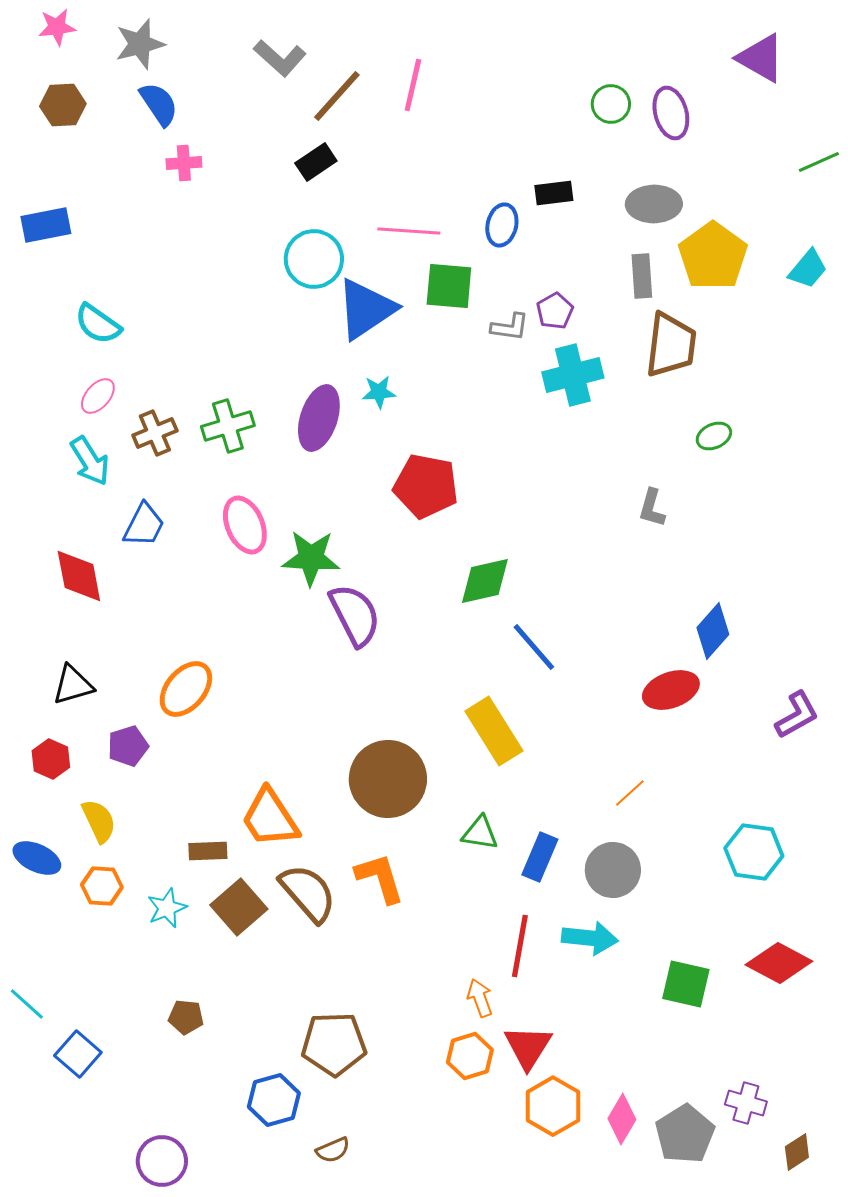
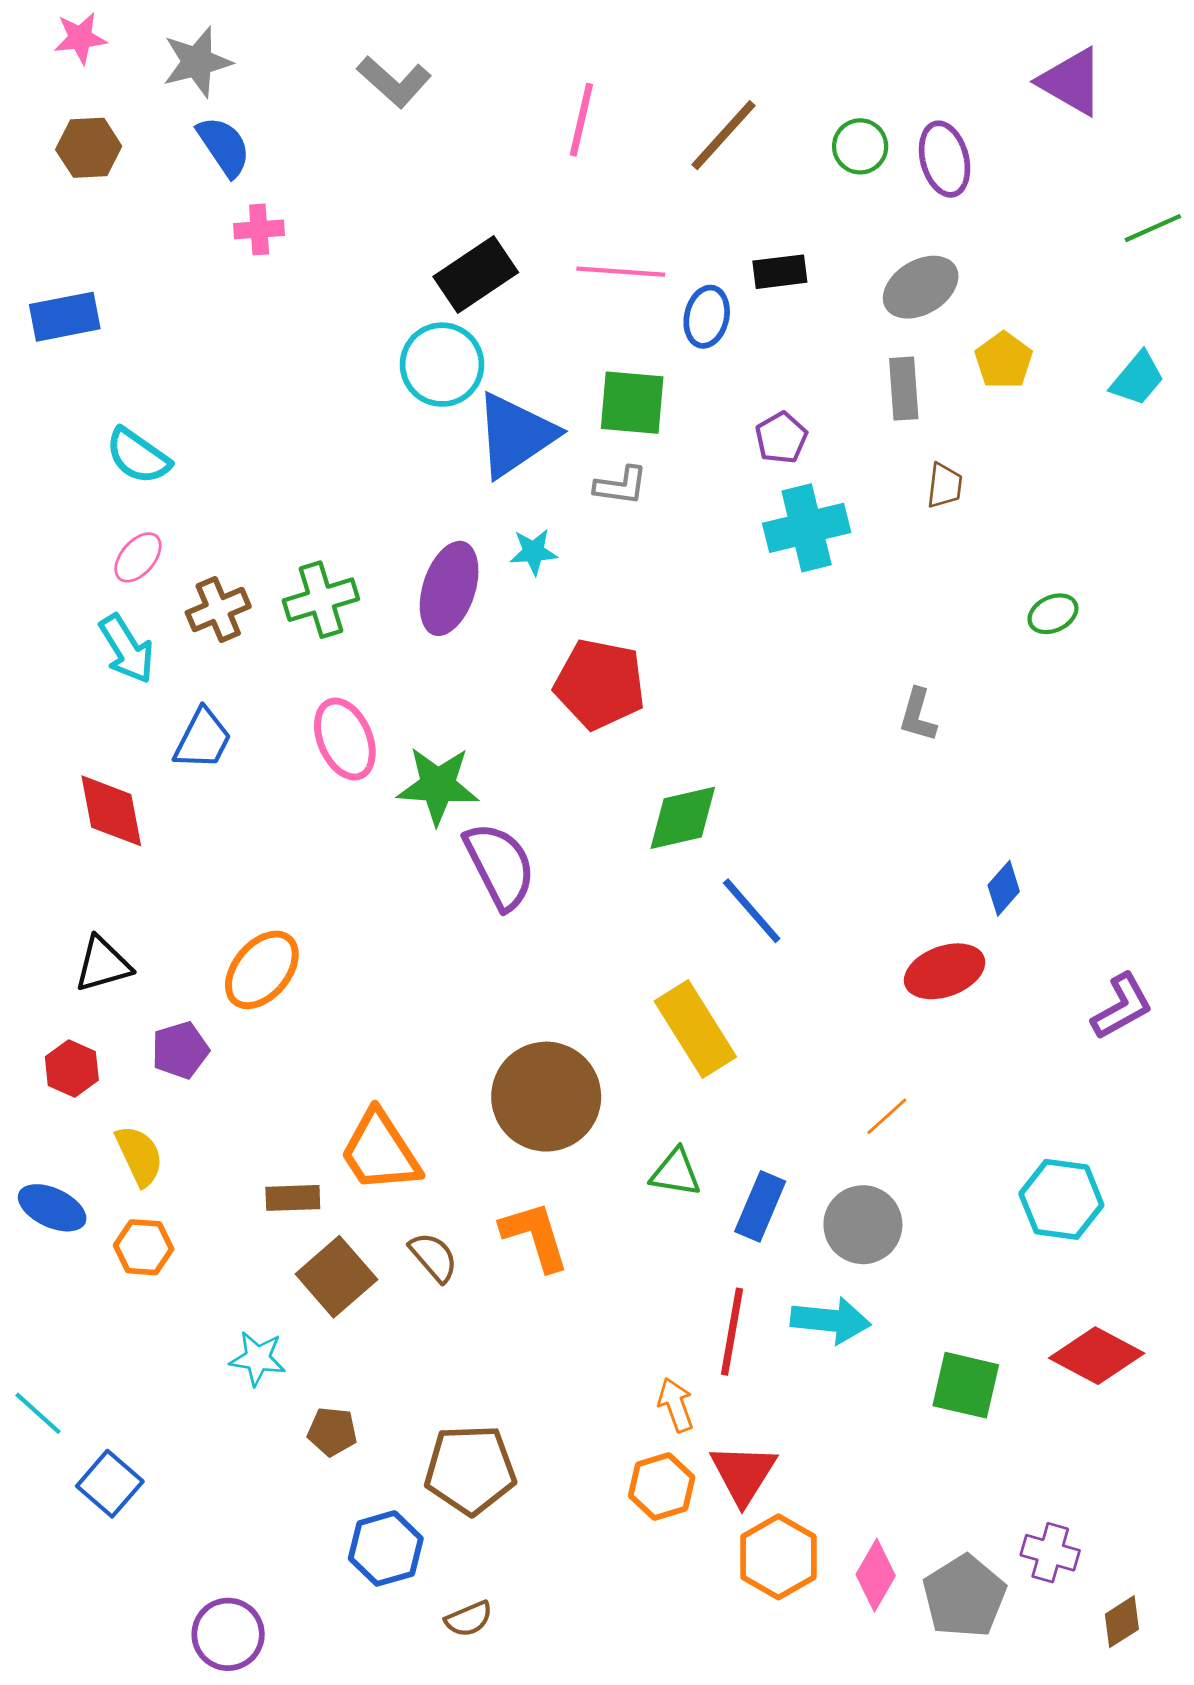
brown line: (337, 96) -> (724, 135), moved
black rectangle: (316, 162) -> (476, 274), moved, size x1.4
gray ellipse: (654, 204) -> (921, 287), turned -30
pink line: (409, 231) -> (621, 272), moved
yellow pentagon: (713, 256) -> (1004, 360), size x0.6
gray L-shape: (510, 327) -> (621, 486), moved
brown trapezoid: (671, 345) -> (945, 486), size x0.5
green ellipse: (714, 436) -> (1053, 614), moved
blue diamond: (713, 631) -> (1004, 888), size x0.7
brown semicircle: (308, 893) -> (434, 1257), size x0.6
cyan star: (167, 908) -> (258, 1358), moved, turned 30
brown pentagon: (186, 1017) -> (332, 1432), moved

